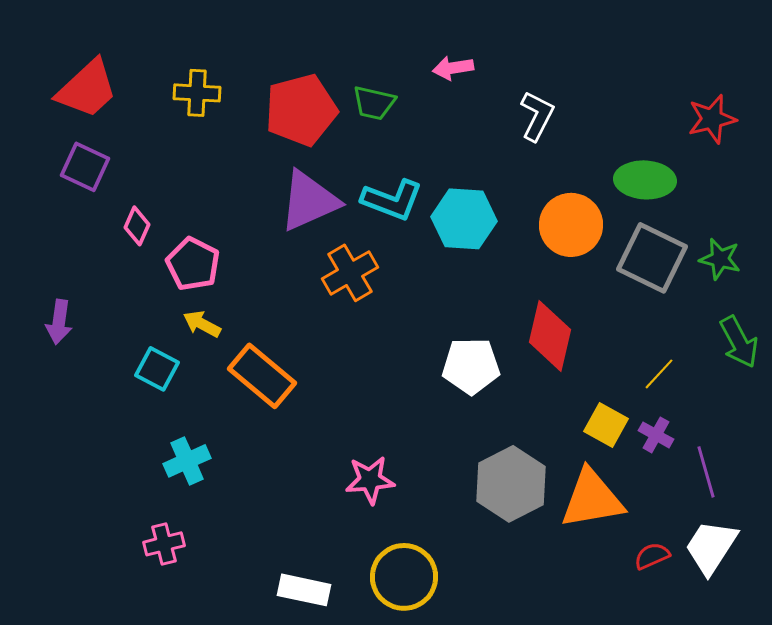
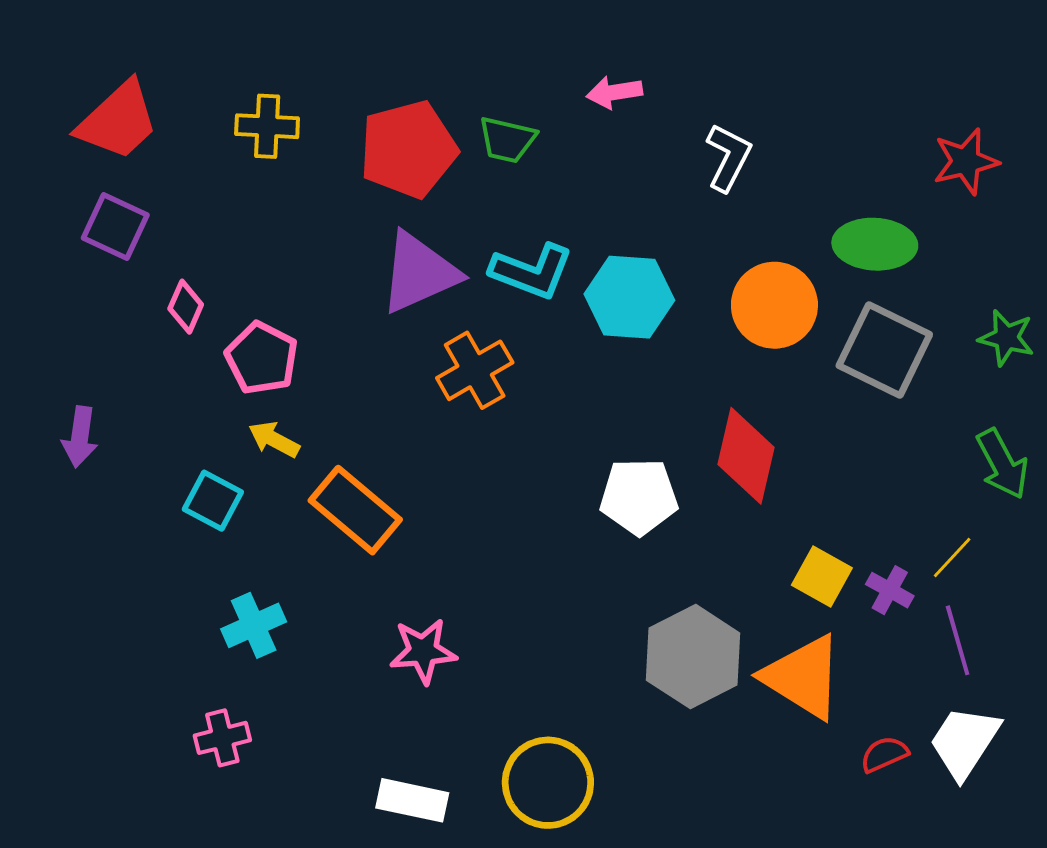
green star: (720, 259) -> (1006, 338), moved
yellow line: (659, 374) -> (952, 558), moved
pink star: (370, 480) -> (423, 651), moved
orange triangle: (592, 499) -> (803, 677), turned 42

